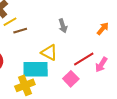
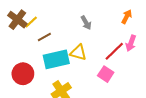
yellow line: (10, 22) -> (31, 22), moved
pink arrow: (101, 65) -> (131, 43), moved
cyan rectangle: (36, 69) -> (56, 59), moved

